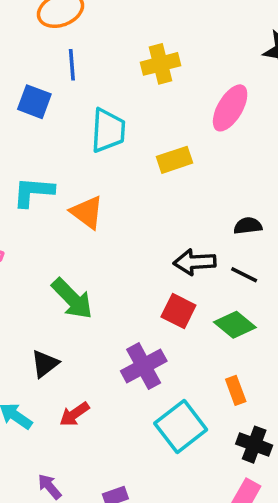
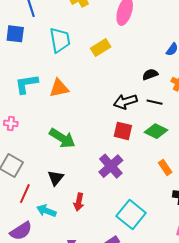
orange triangle: (87, 212) -> (59, 88), turned -35
red arrow: (74, 414) -> (79, 202), turned -30
cyan square: (181, 426) -> (131, 215), moved

